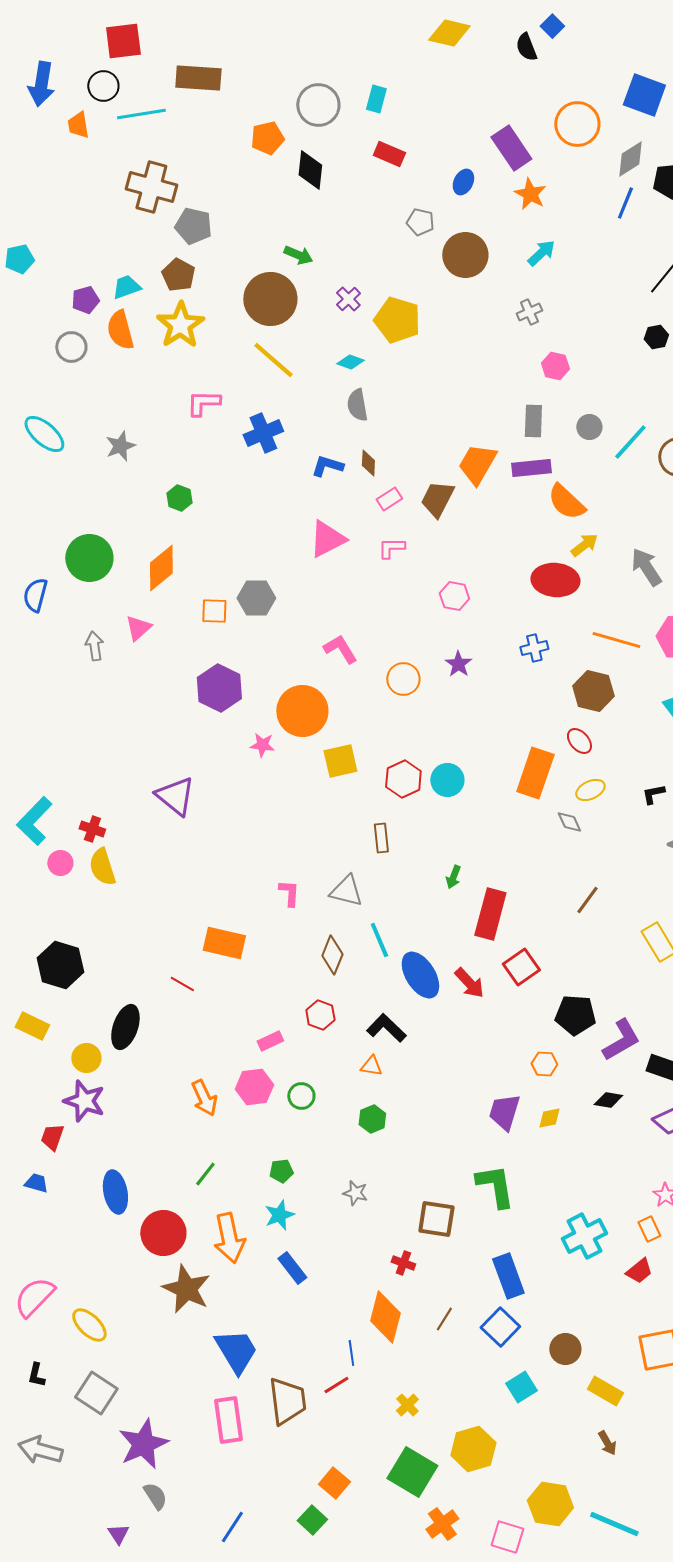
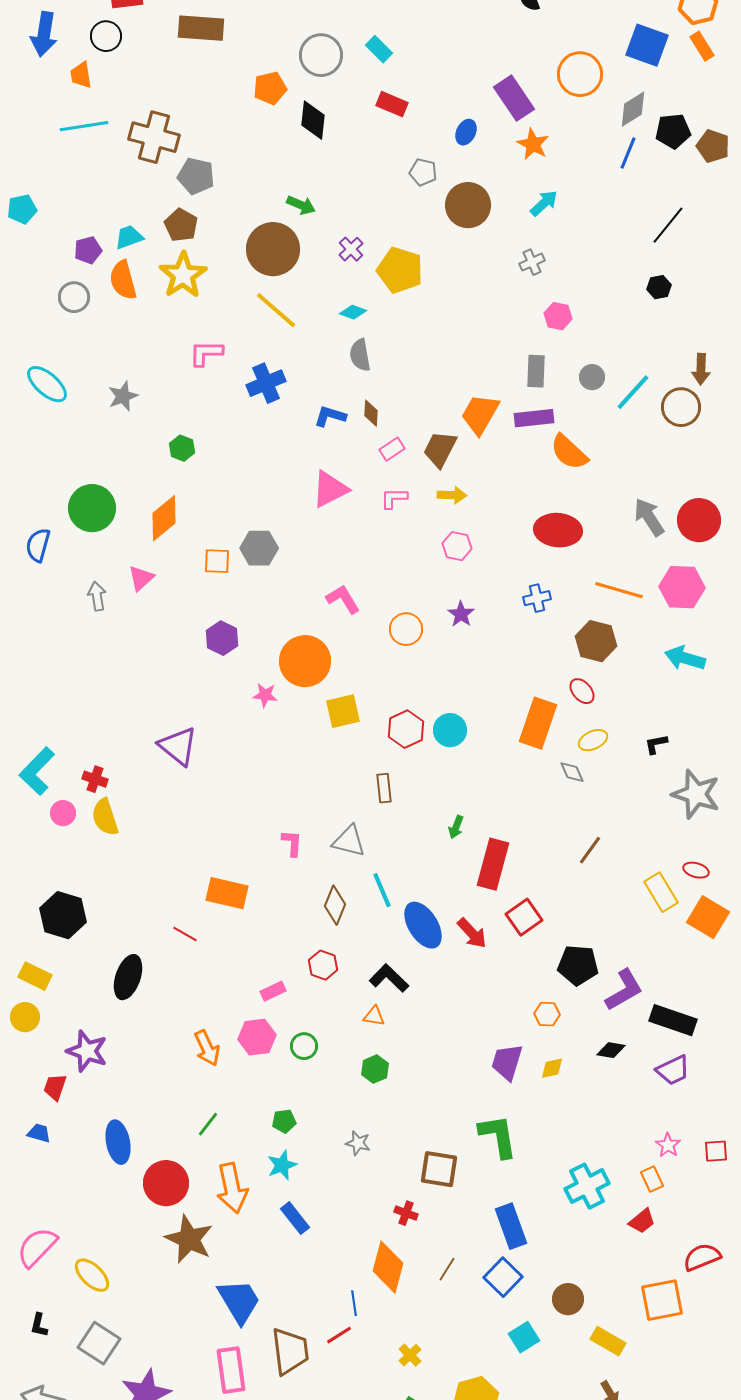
cyan rectangle: (376, 99) -> (379, 49), turned -60
cyan line: (141, 114) -> (84, 126), moved
yellow arrow: (584, 545) -> (452, 495), moved, turned 40
purple hexagon: (219, 688) -> (222, 638), size x0.7
yellow circle: (86, 1058) -> (25, 1017), moved

